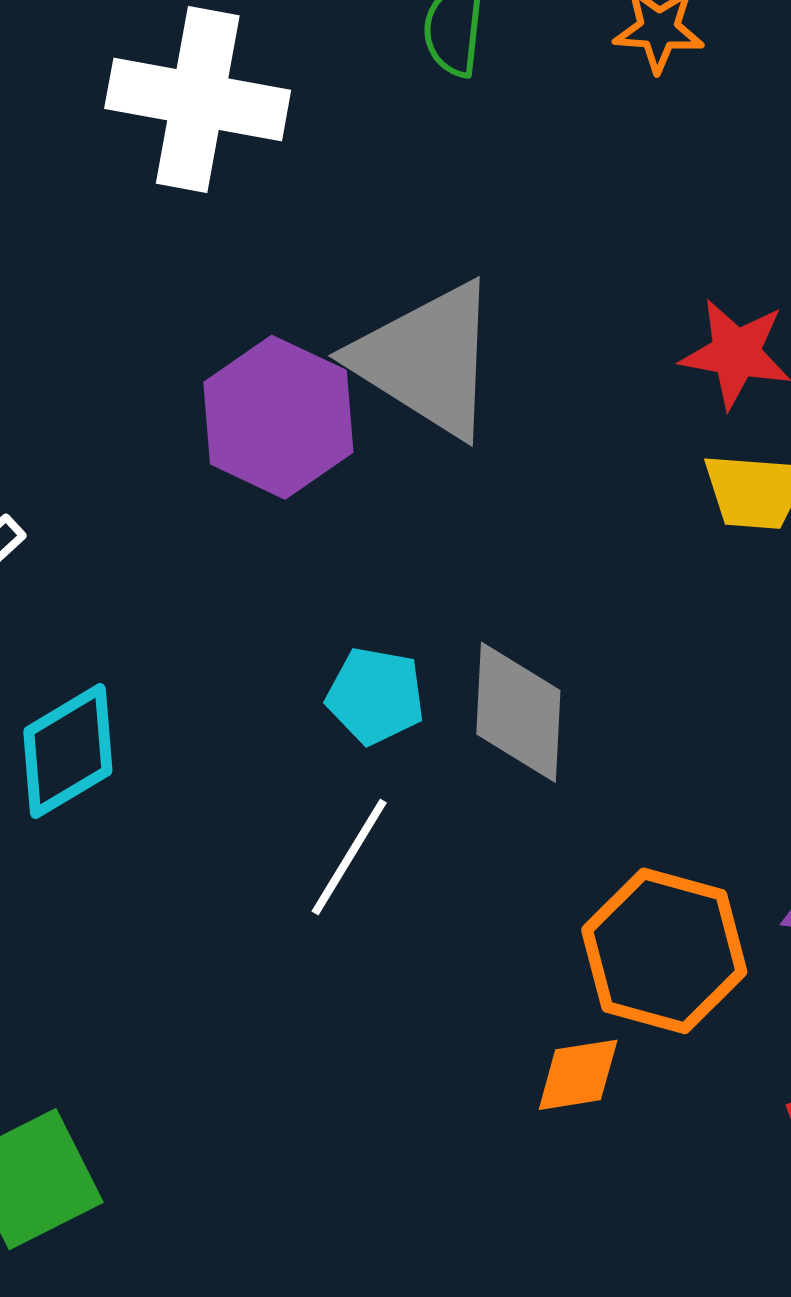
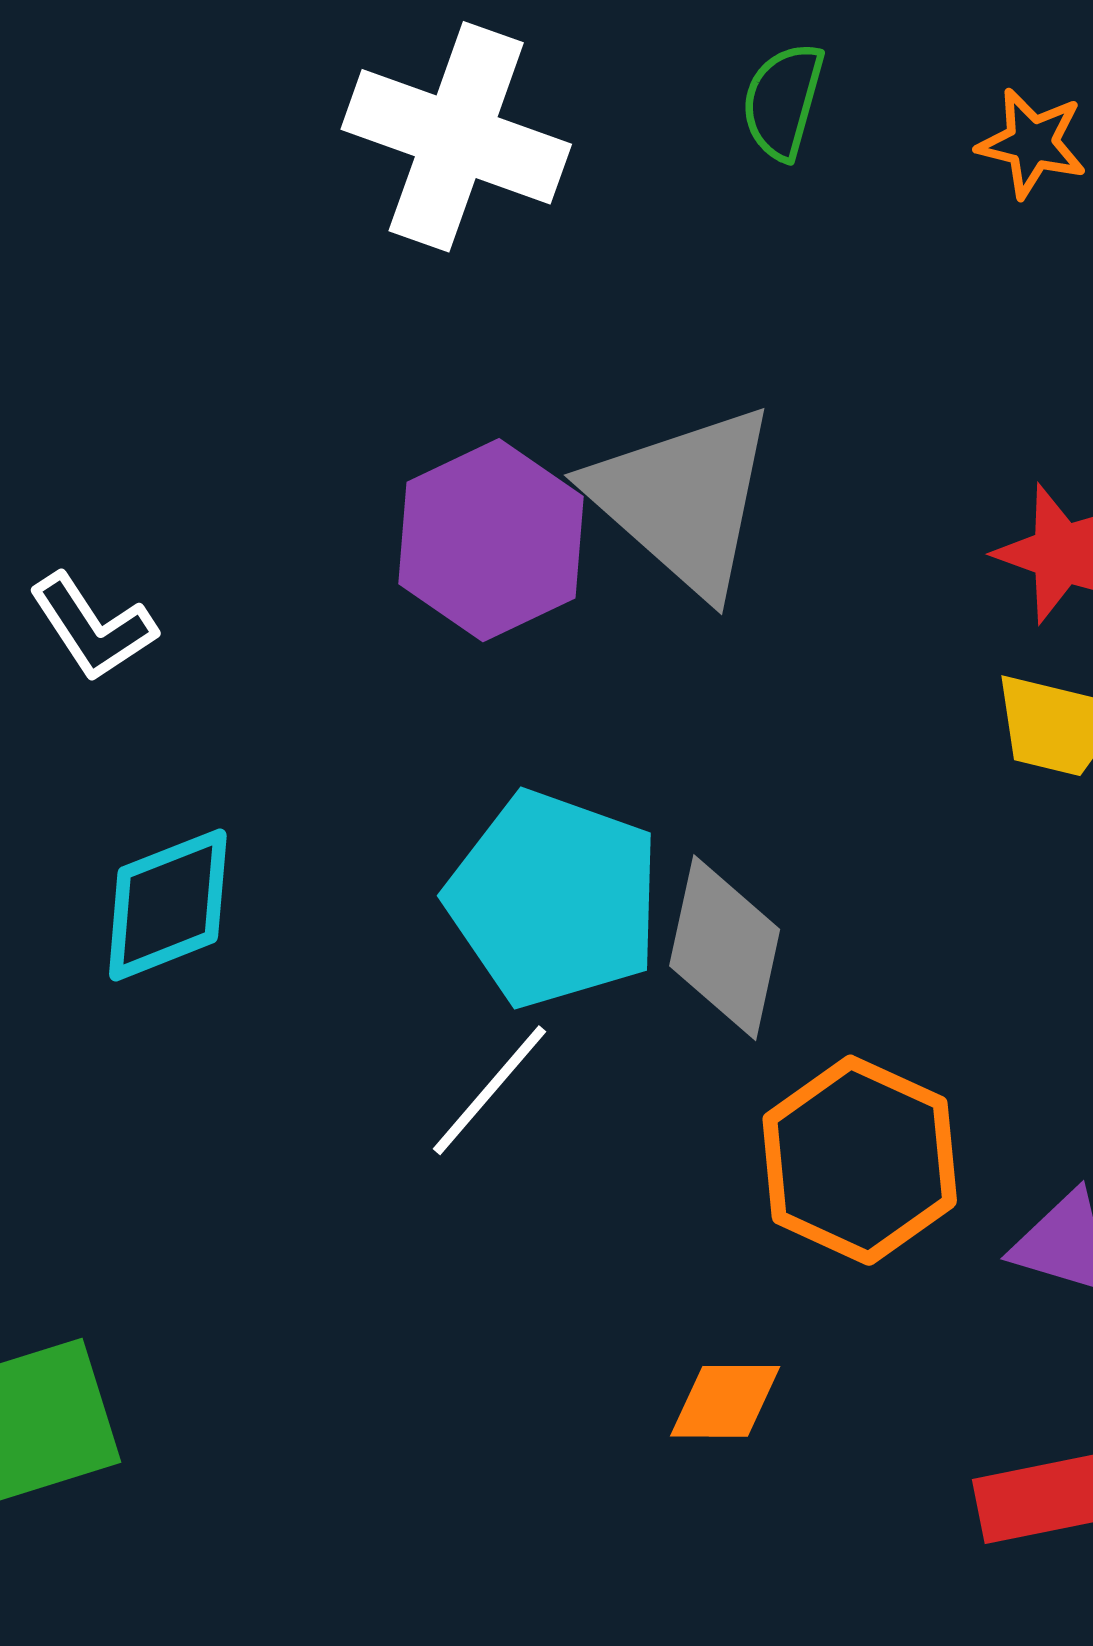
cyan pentagon: (376, 696) -> (554, 899), size x1.8
orange hexagon: (664, 951) -> (860, 1160), moved

